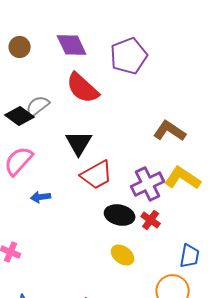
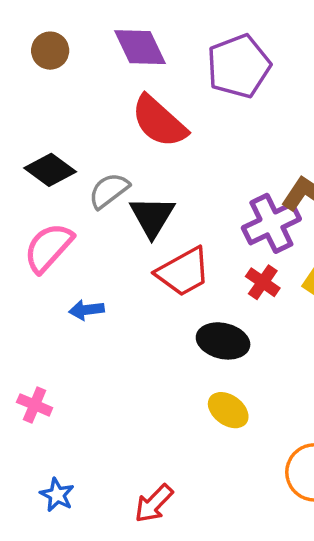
gray semicircle: (38, 106) -> (109, 191), moved
purple cross: (148, 184) -> (271, 223), moved
red cross: (151, 220) -> (263, 282), moved

